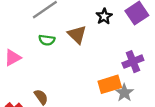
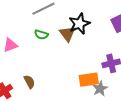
black star: (104, 16) -> (79, 24), moved, size x1.5

